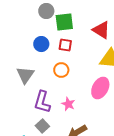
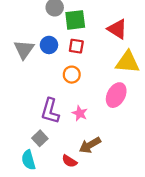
gray triangle: (25, 75) -> (24, 50), moved
gray square: (42, 126) -> (40, 138), moved

